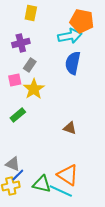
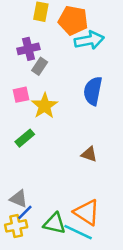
orange pentagon: (82, 21) -> (73, 20), moved
blue semicircle: (73, 63) -> (93, 91), moved
gray rectangle: (30, 65) -> (40, 66), moved

